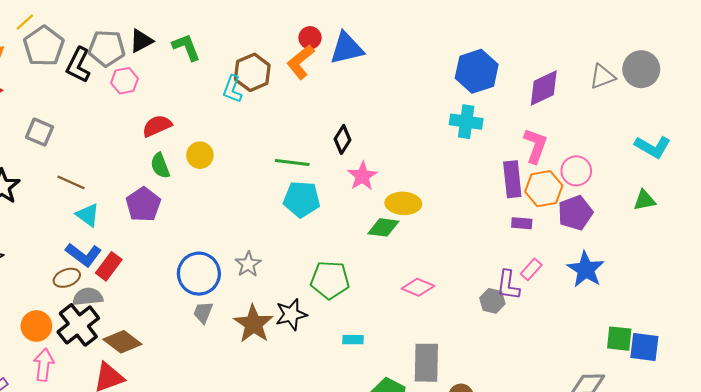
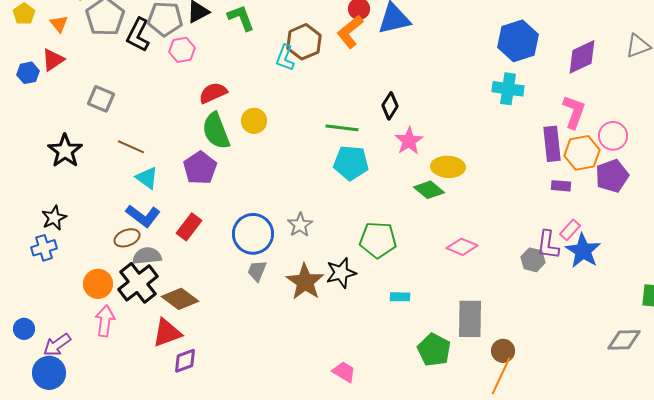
green semicircle: (160, 166) -> (216, 131), size x1.5
green diamond: (383, 227) -> (429, 190), turned 32
red rectangle: (109, 266) -> (189, 227), moved
blue star: (586, 269) -> (583, 251), moved

